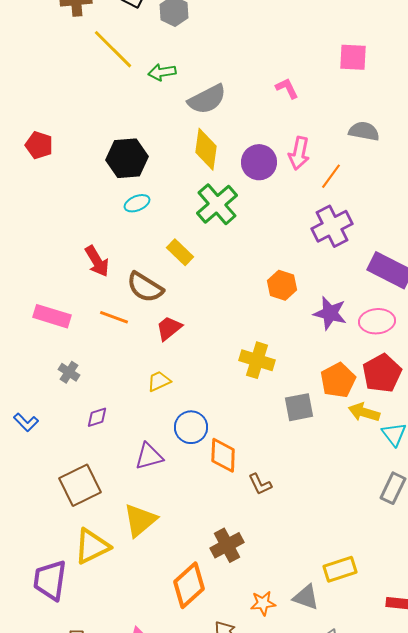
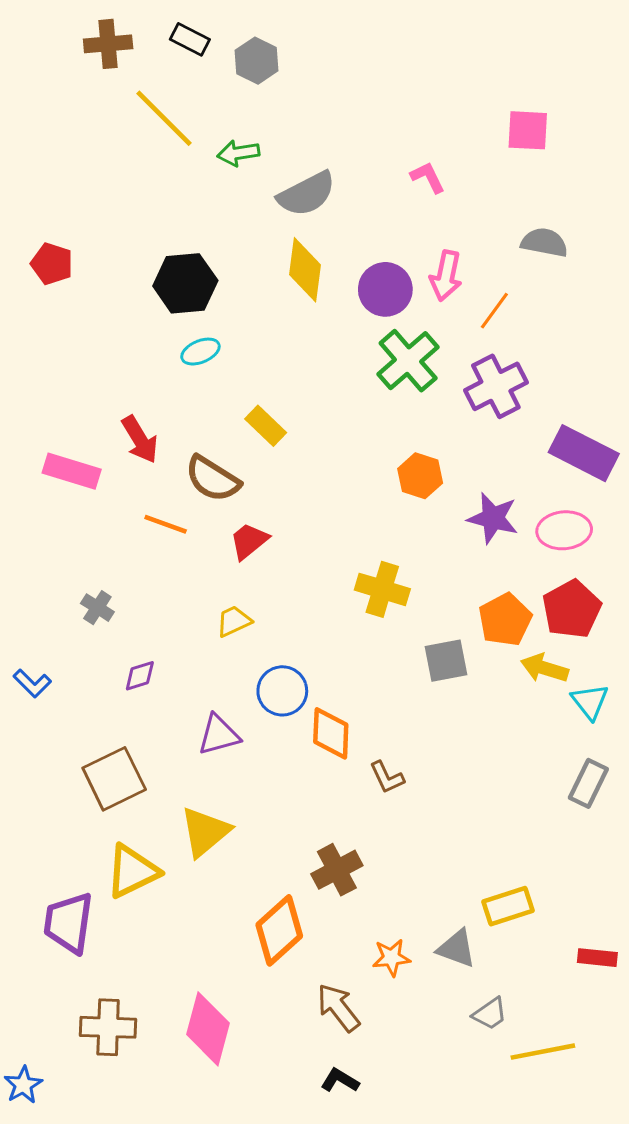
green cross: (217, 204) -> (408, 361), moved
pink rectangle: (52, 316) -> (72, 471), moved

